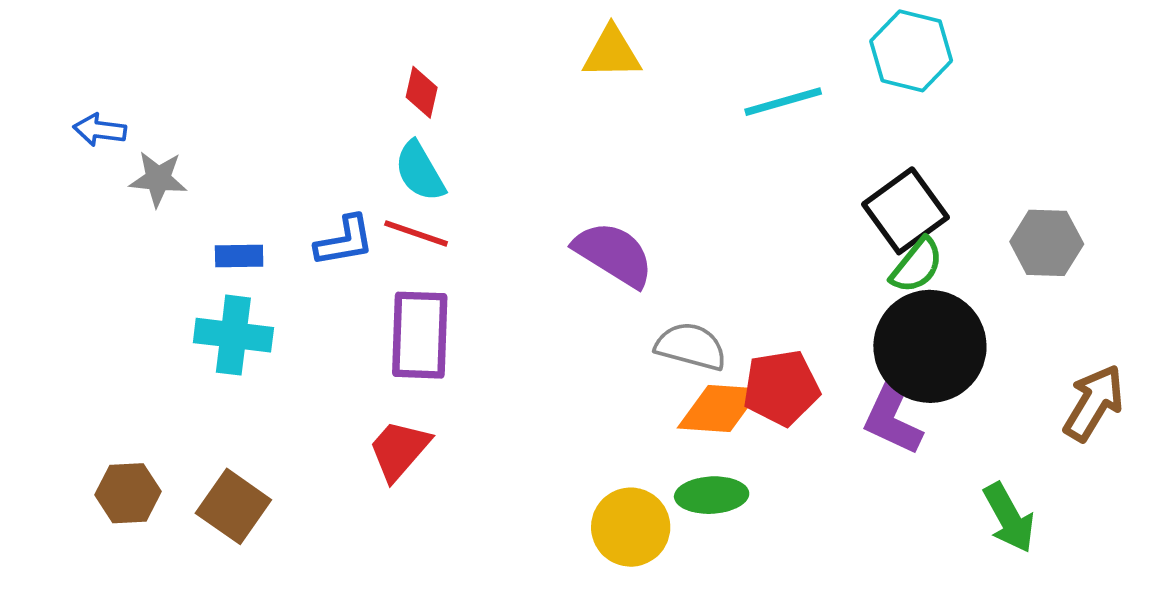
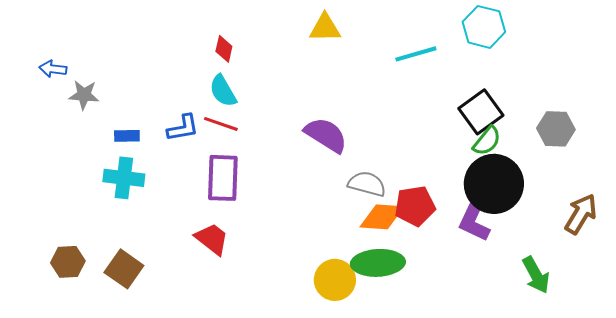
red trapezoid: (399, 450) -> (212, 239), turned 87
green ellipse: (712, 495) -> (378, 263), size x1.4

